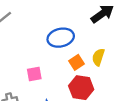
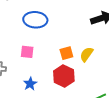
blue ellipse: (61, 38) -> (35, 20), moved

